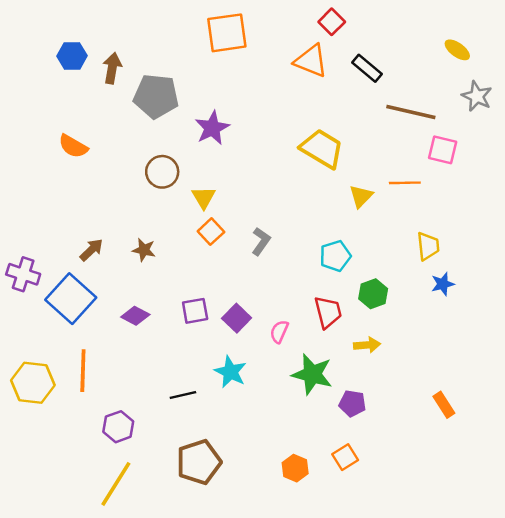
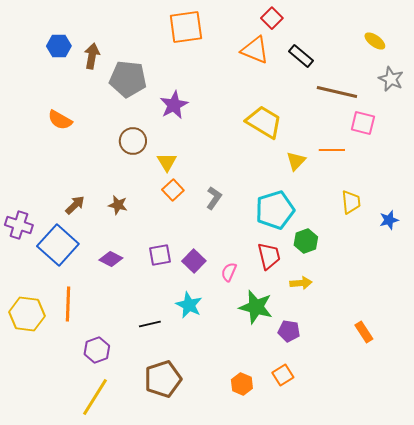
cyan pentagon: (335, 256) -> (275, 210), size x1.5
blue star: (443, 284) -> (389, 220), moved

